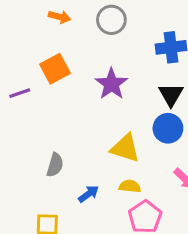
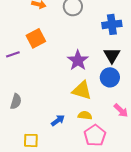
purple star: (111, 84) -> (78, 60), moved
gray semicircle: (55, 165) -> (16, 101), moved

